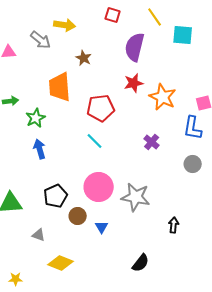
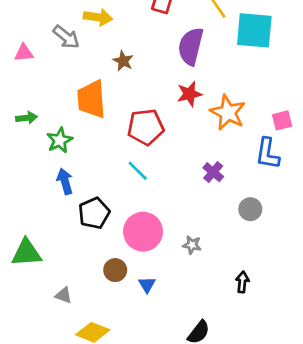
cyan square: (183, 35) -> (254, 30), size x1.4
gray circle: (193, 164) -> (250, 209), moved
black pentagon: (56, 196) -> (94, 213), moved
gray star: (136, 197) -> (192, 245), size x0.5

